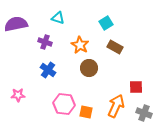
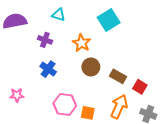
cyan square: (106, 23) -> (109, 20), size x1.5
brown rectangle: (115, 47) -> (118, 76), moved
red square: (136, 87) -> (140, 87), turned 32

